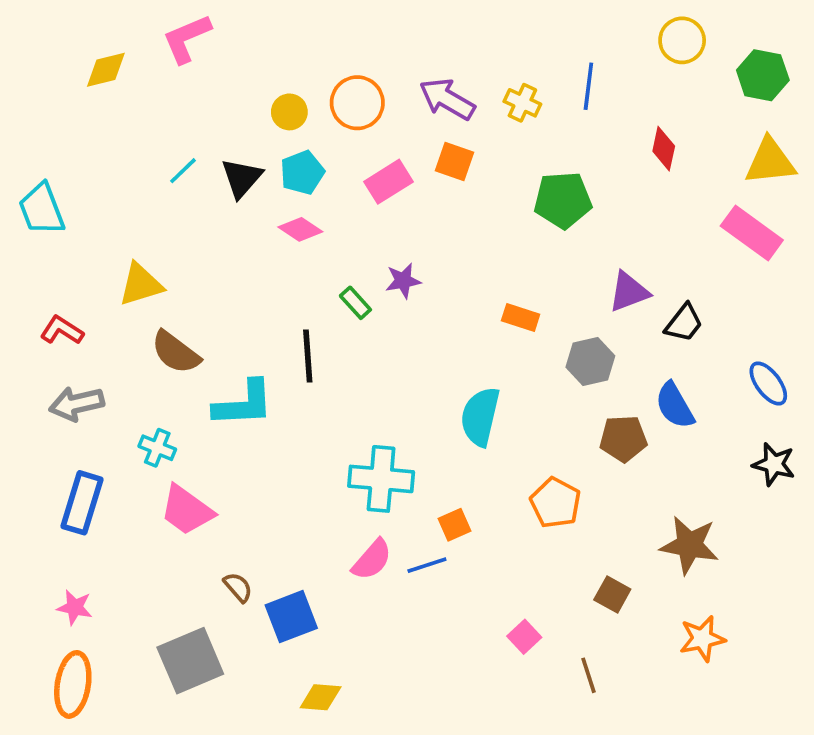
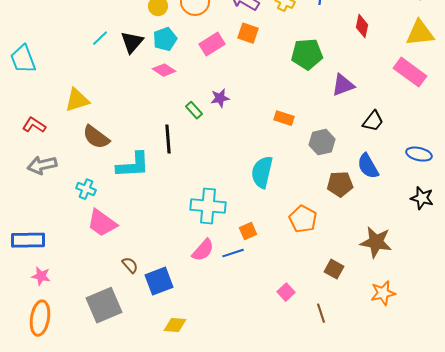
purple triangle: (629, 292) -> (343, 85), moved
blue ellipse: (768, 384) -> (419, 154), turned -40
blue rectangle: (82, 503) -> (28, 240), moved, turned 72

